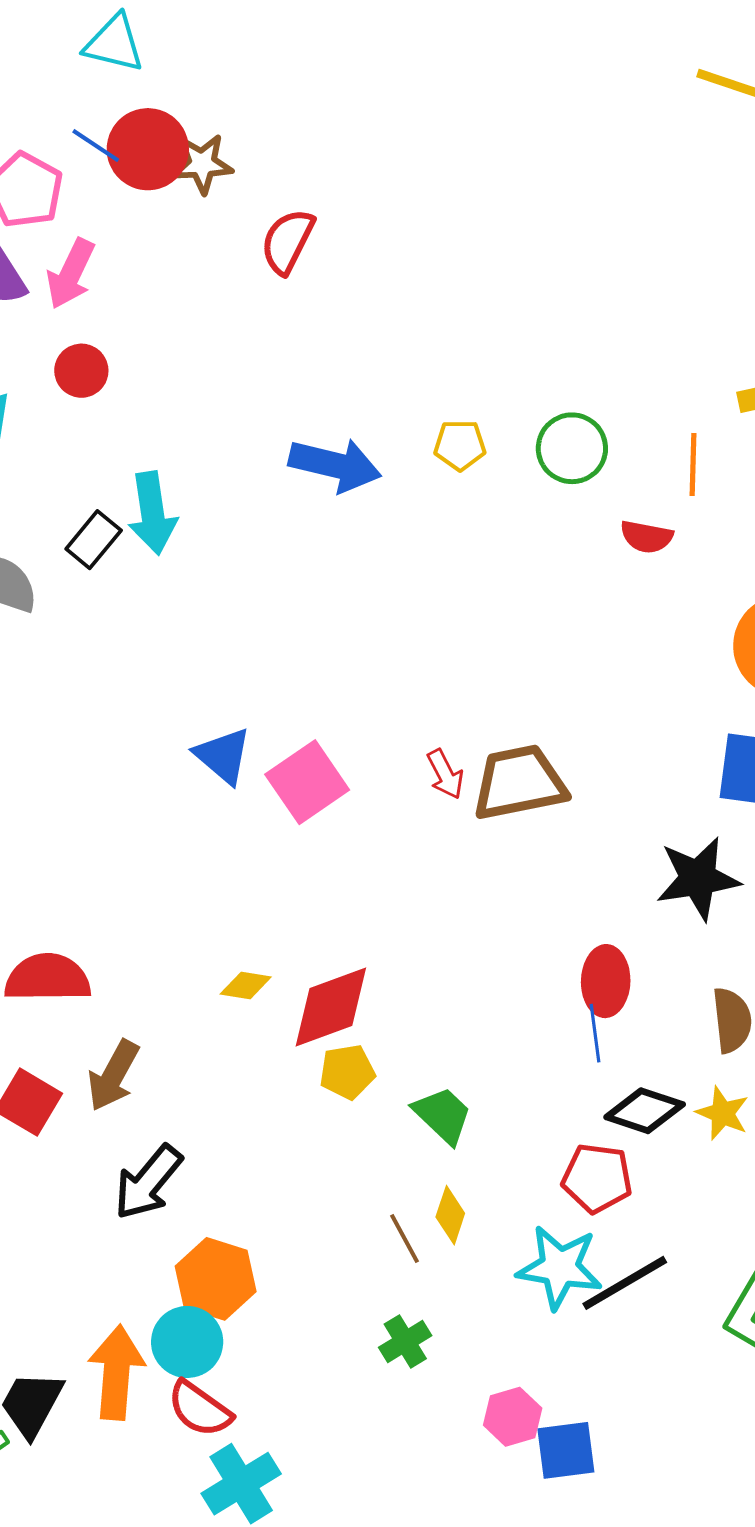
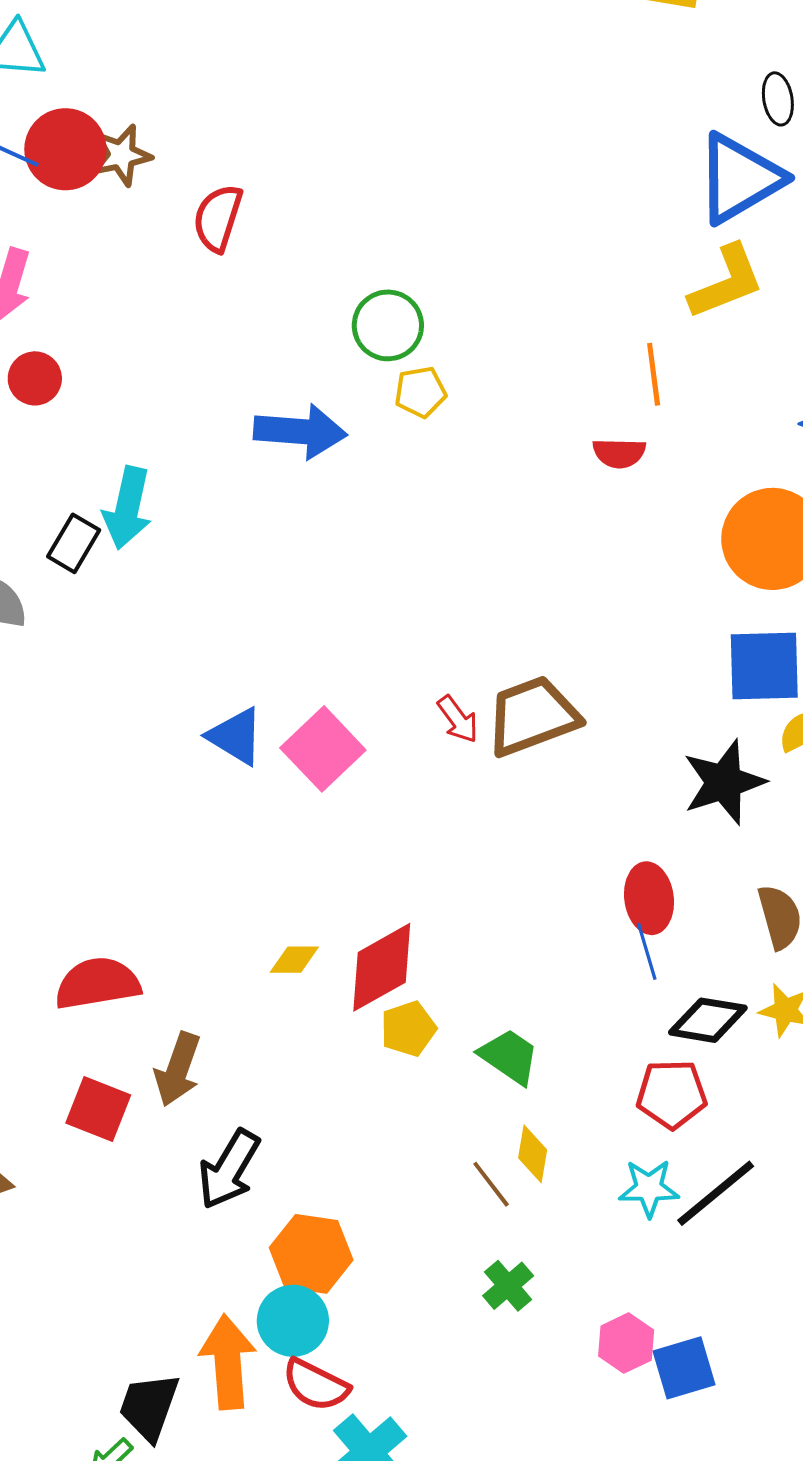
green circle: (572, 448) -> (388, 325), moved
cyan arrow: (152, 513) -> (127, 508), turned 30
cyan star: (560, 1267) -> (649, 1188), size x0.7

